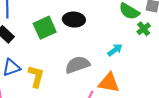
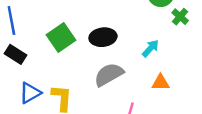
black ellipse: (74, 20) -> (103, 37), moved
orange triangle: (109, 83) -> (161, 83), moved, size x0.7

